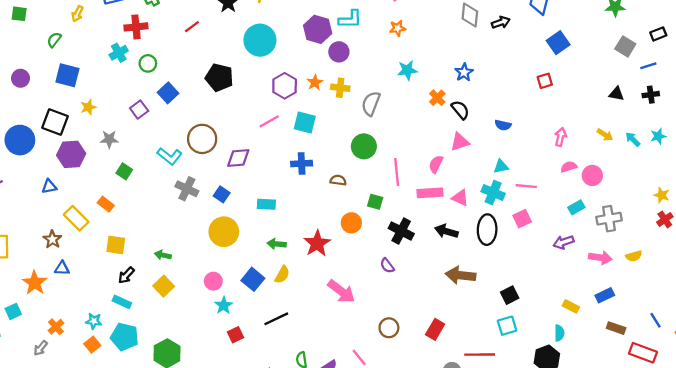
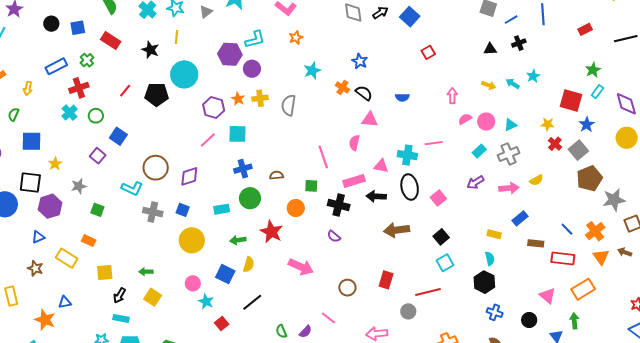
red line: (192, 27) -> (125, 91), moved
blue square: (558, 43) -> (410, 17), moved
black pentagon: (219, 77) -> (157, 94), moved
pink triangle: (460, 142) -> (370, 120), turned 36
green circle: (364, 146) -> (250, 198), moved
cyan triangle: (501, 166) -> (510, 125), moved
pink rectangle: (430, 193) -> (354, 181), moved
pink square: (522, 219) -> (438, 198), moved
brown star: (52, 239) -> (35, 268), moved

